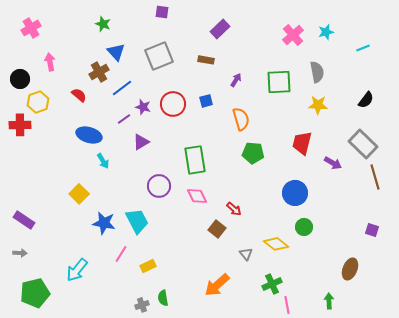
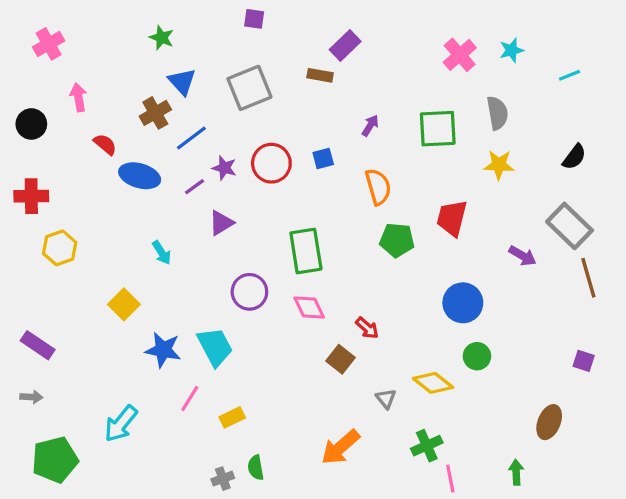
brown rectangle: (206, 60) -> (320, 75), moved
red semicircle: (79, 95) -> (105, 144), moved
yellow hexagon: (38, 102) -> (60, 248), moved
blue ellipse: (89, 135) -> (140, 176), moved
red trapezoid: (302, 143) -> (452, 218), moved

